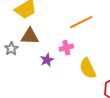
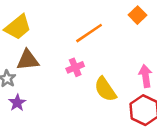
purple star: (47, 60) -> (17, 103), moved

